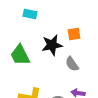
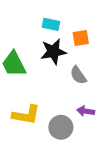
cyan rectangle: (30, 14) -> (51, 24), moved

